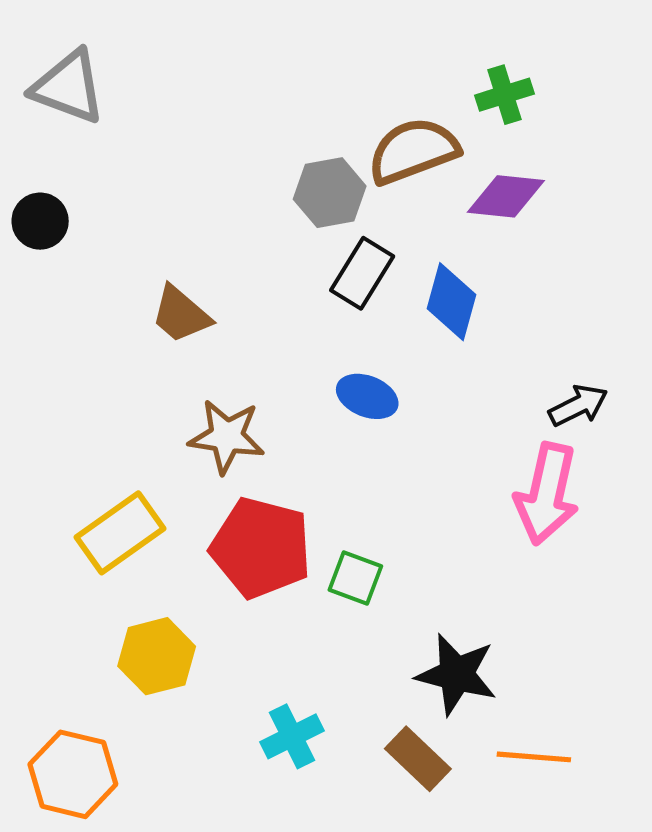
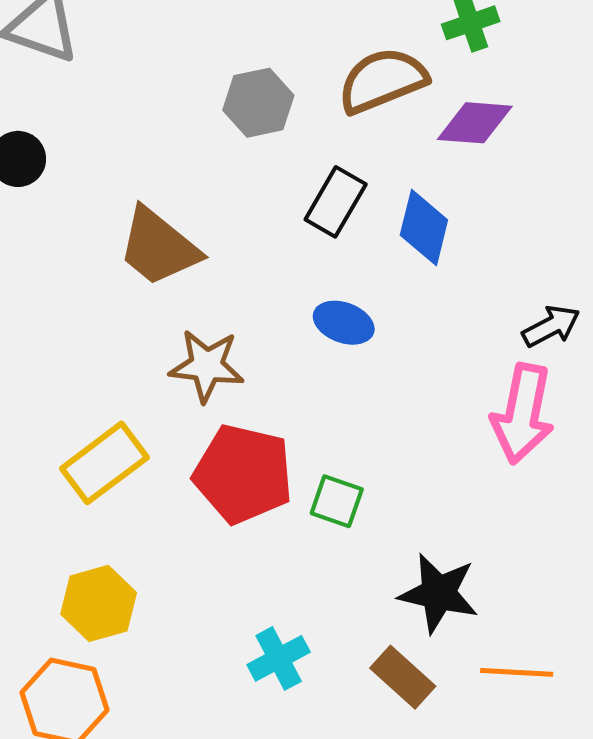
gray hexagon: (330, 193) -> (258, 103), moved
brown trapezoid: (181, 314) -> (159, 247), size x1.4
yellow hexagon: (157, 656) -> (99, 603), moved

